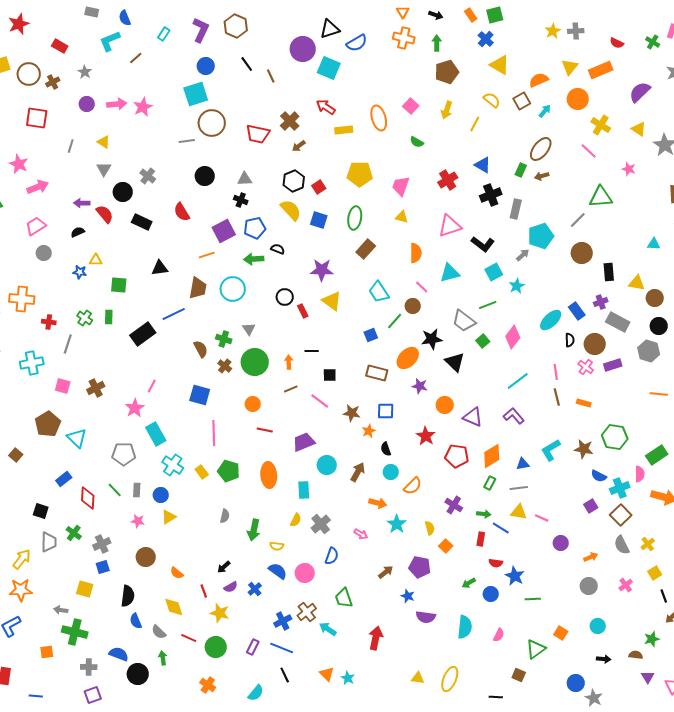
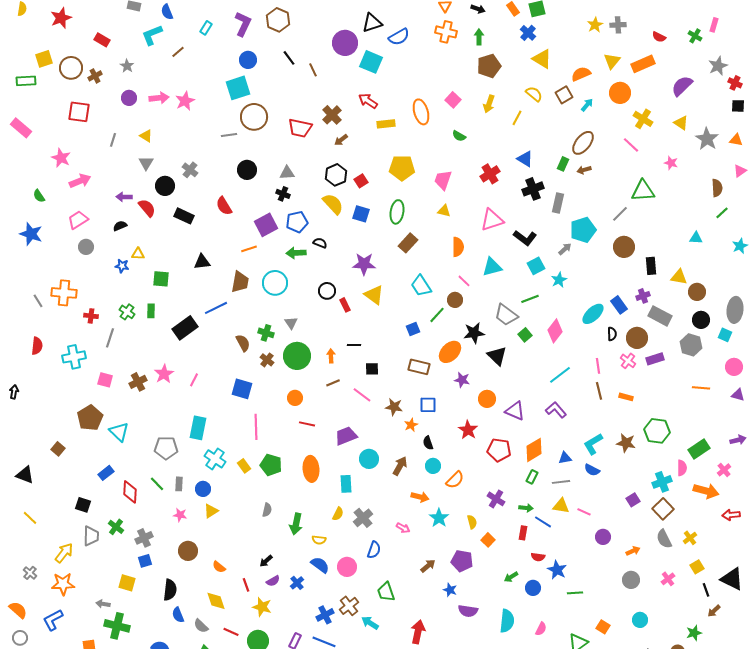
pink star: (135, 408) -> (164, 374), moved
cyan rectangle: (156, 434) -> (198, 428), turned 40
blue semicircle: (599, 476) -> (592, 470), moved

